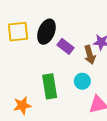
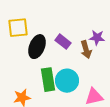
black ellipse: (46, 32) -> (37, 47), moved
cyan circle: (82, 81) -> (67, 81), moved, size x1.5

